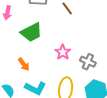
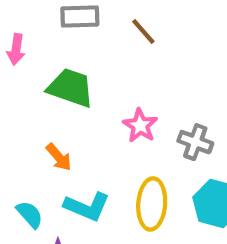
green trapezoid: (31, 32) -> (71, 88), turned -130

